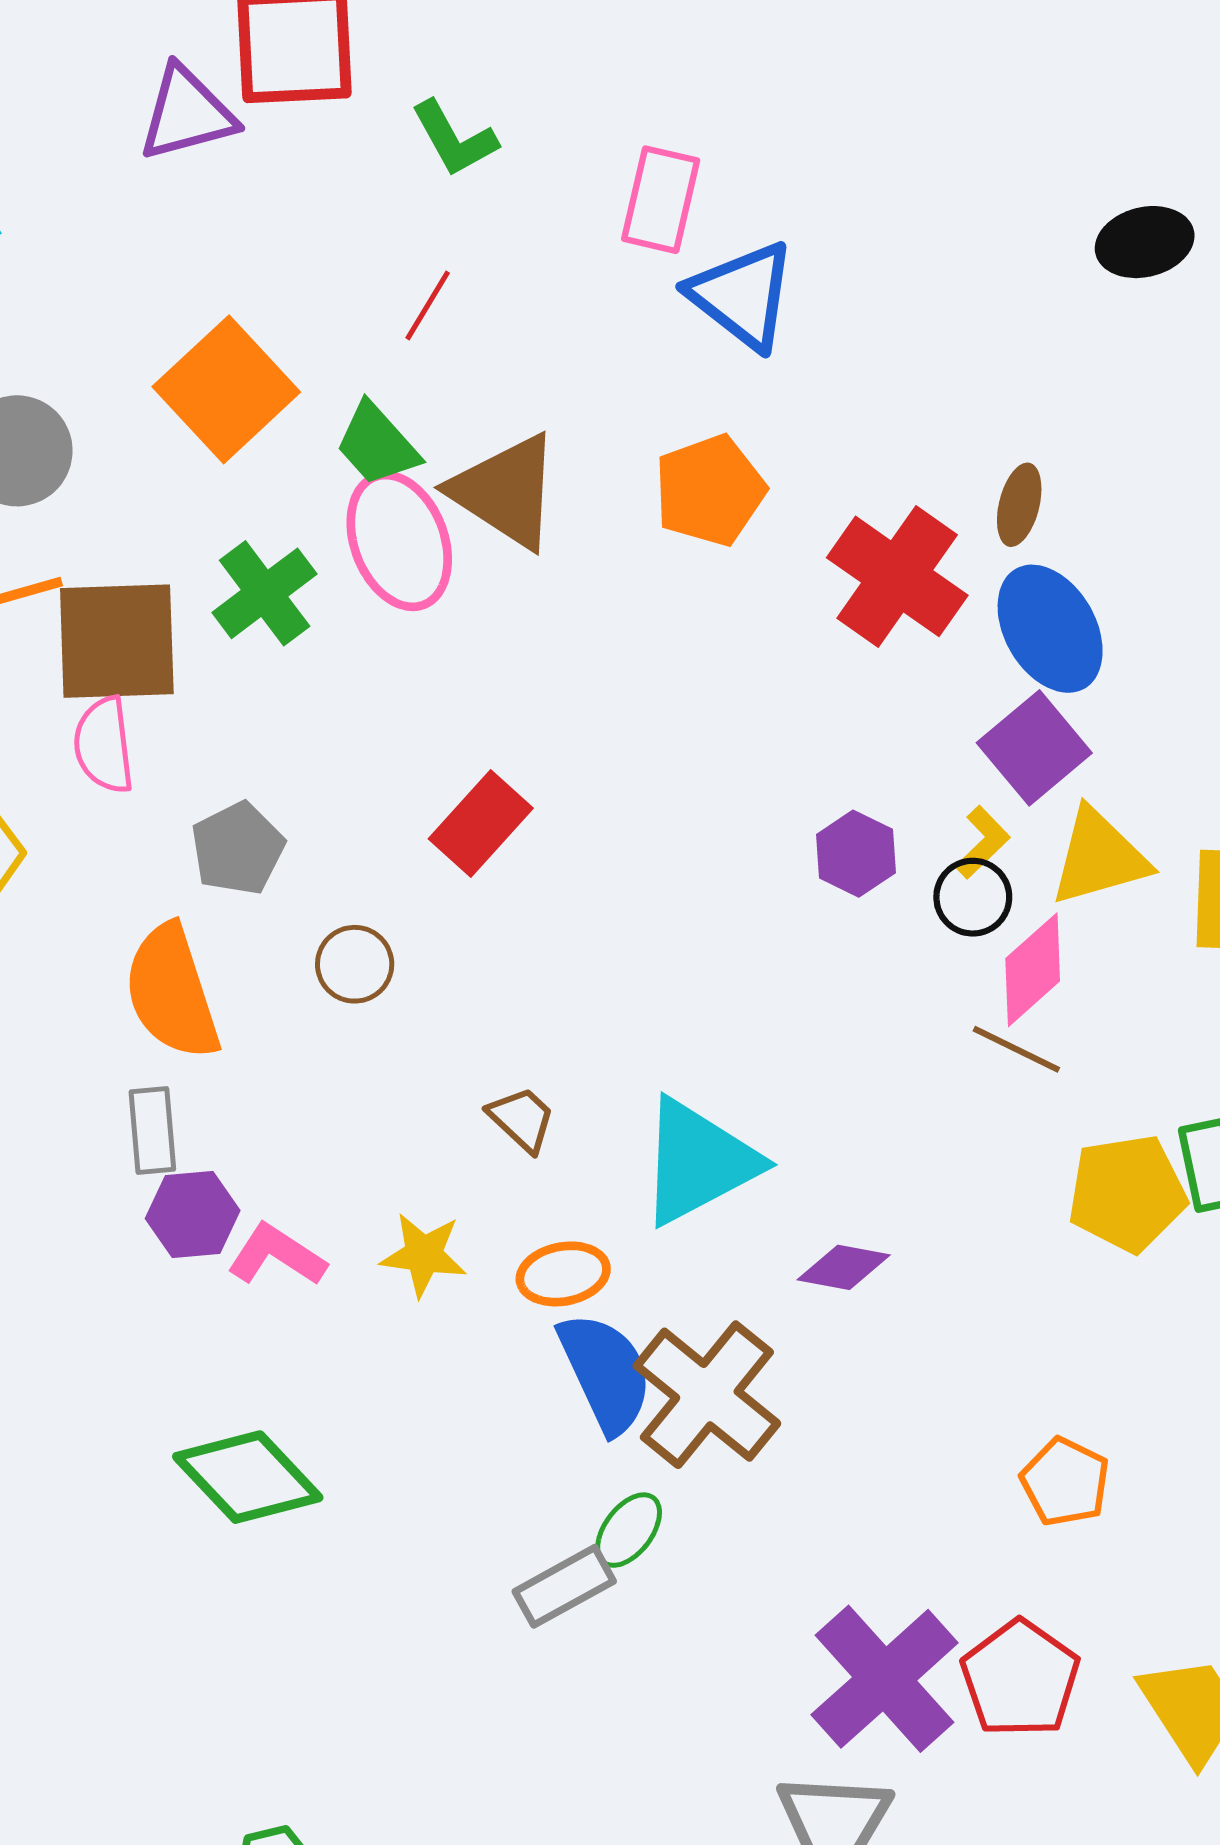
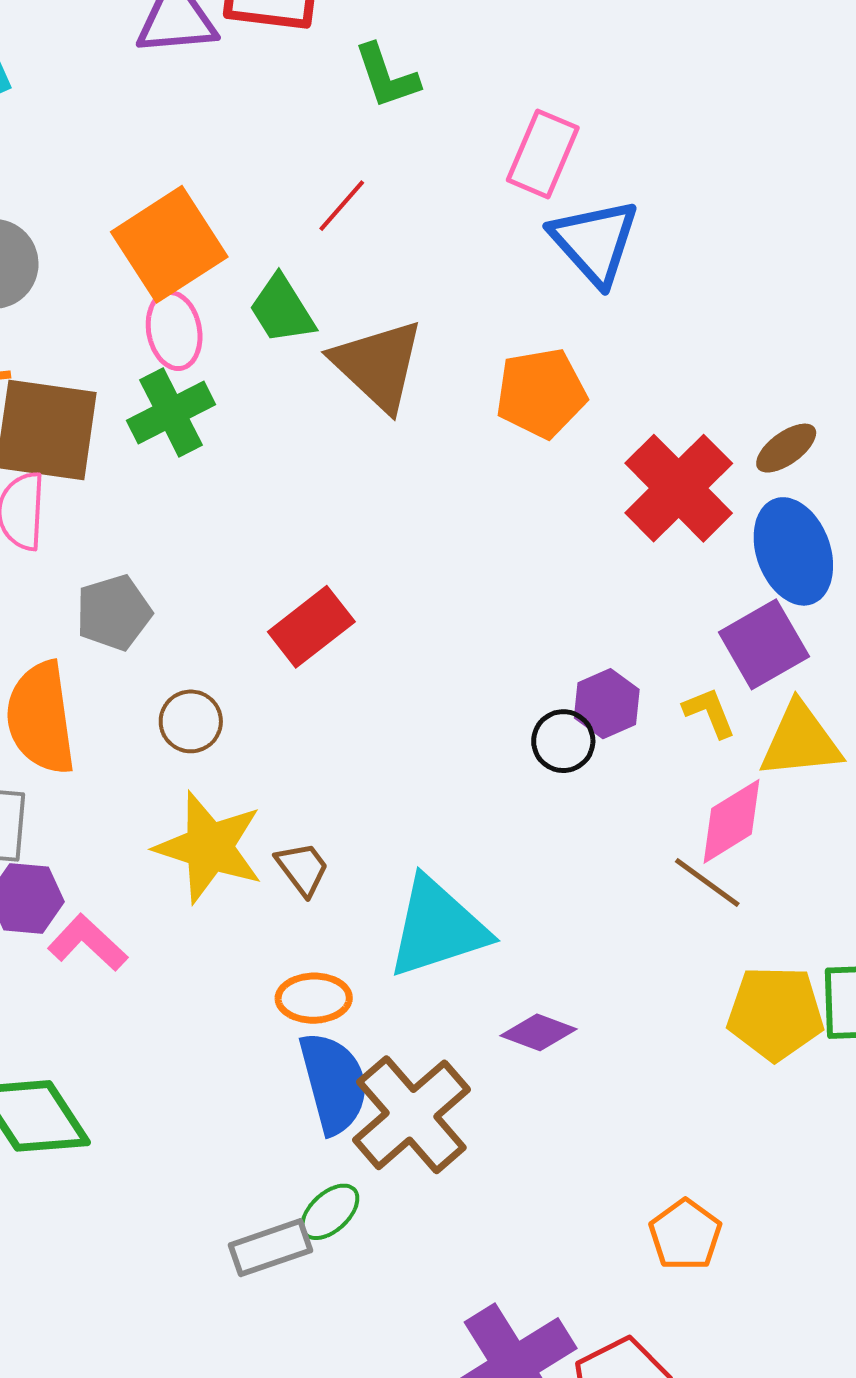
brown ellipse: (1019, 505) -> (786, 448), turned 30
pink ellipse: (399, 541) -> (174, 331), moved, size x0.7
yellow L-shape: (983, 842) -> (709, 712), turned -78
black circle: (973, 897) -> (563, 741), moved
yellow star: (424, 1255) -> (209, 847), moved, size x1.6

